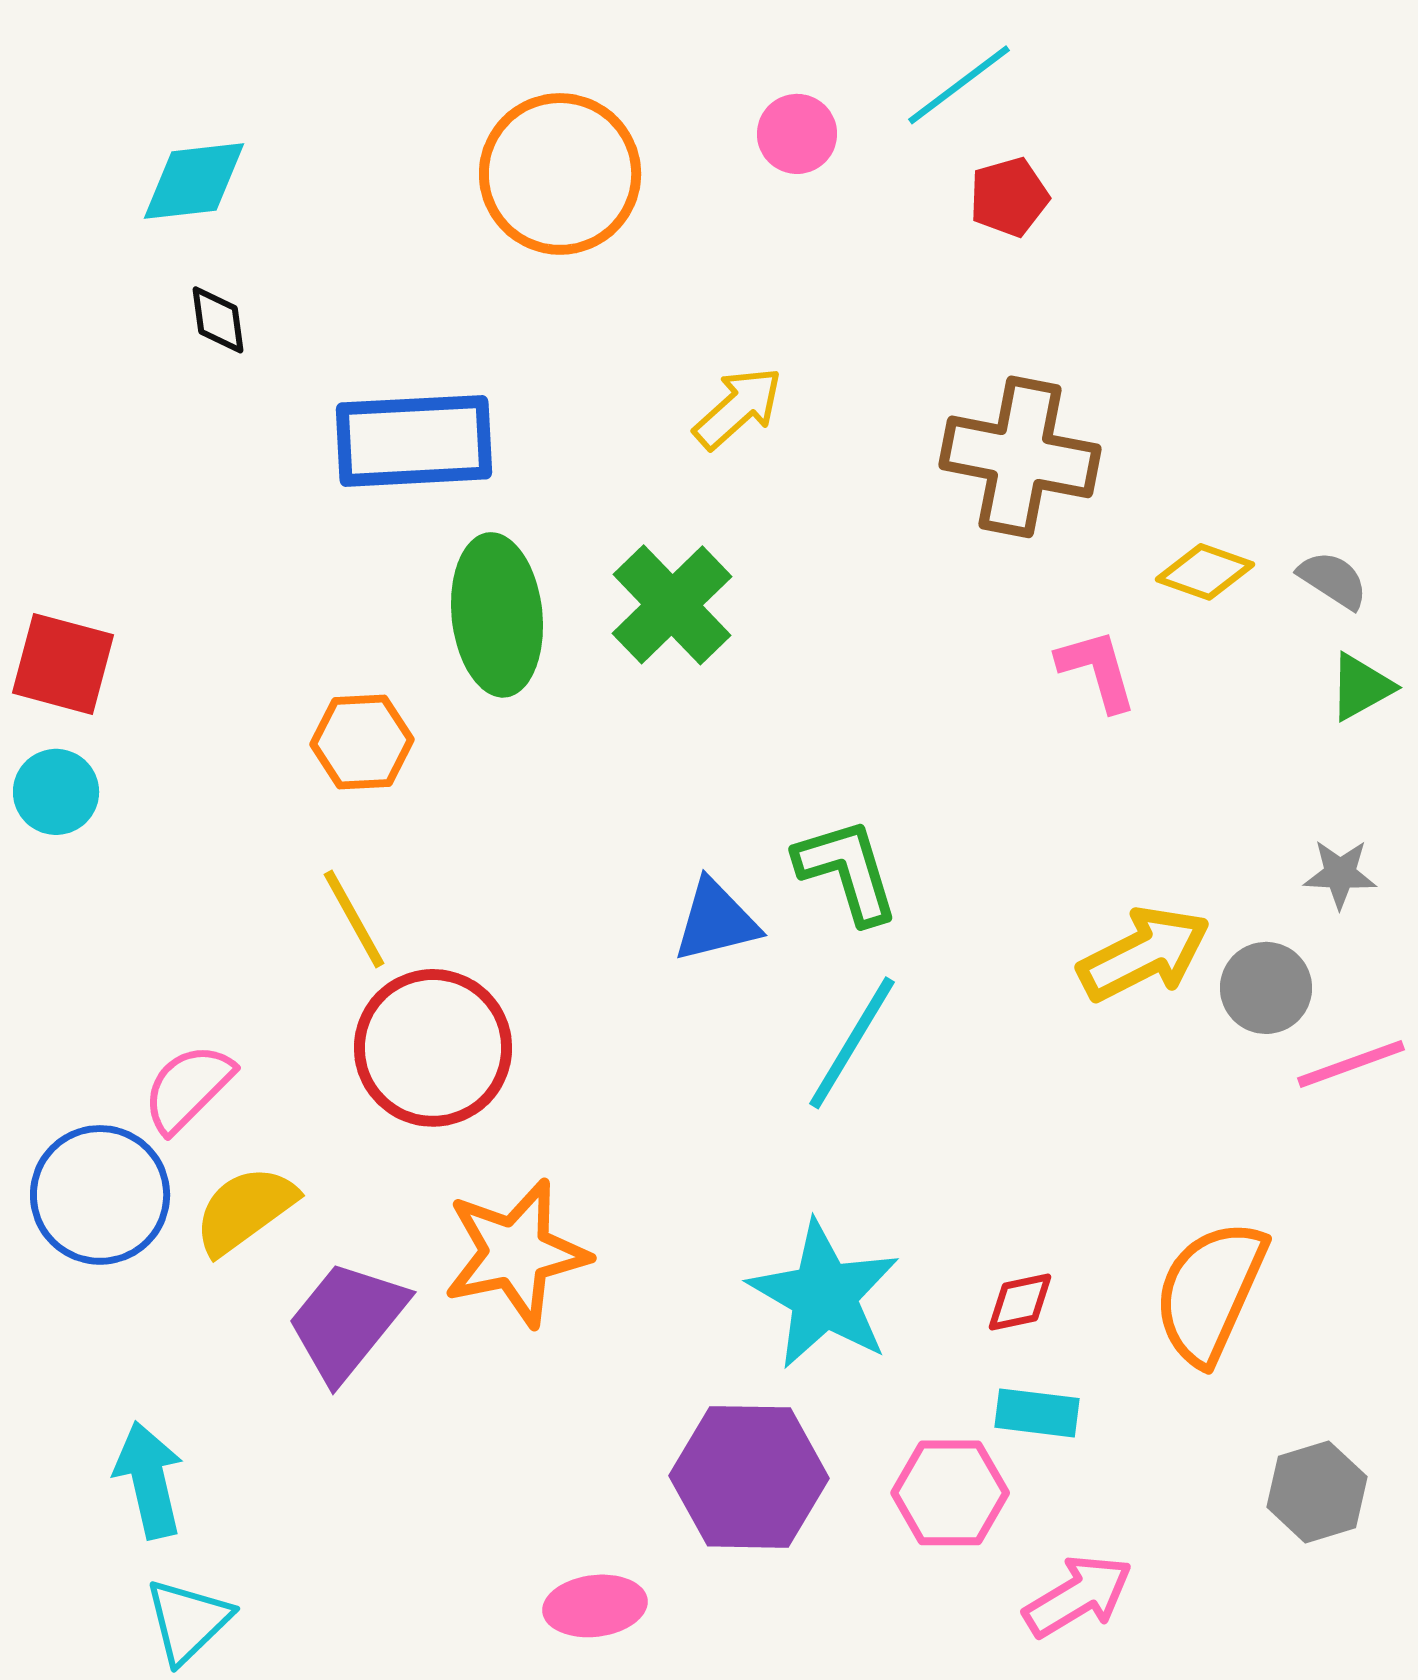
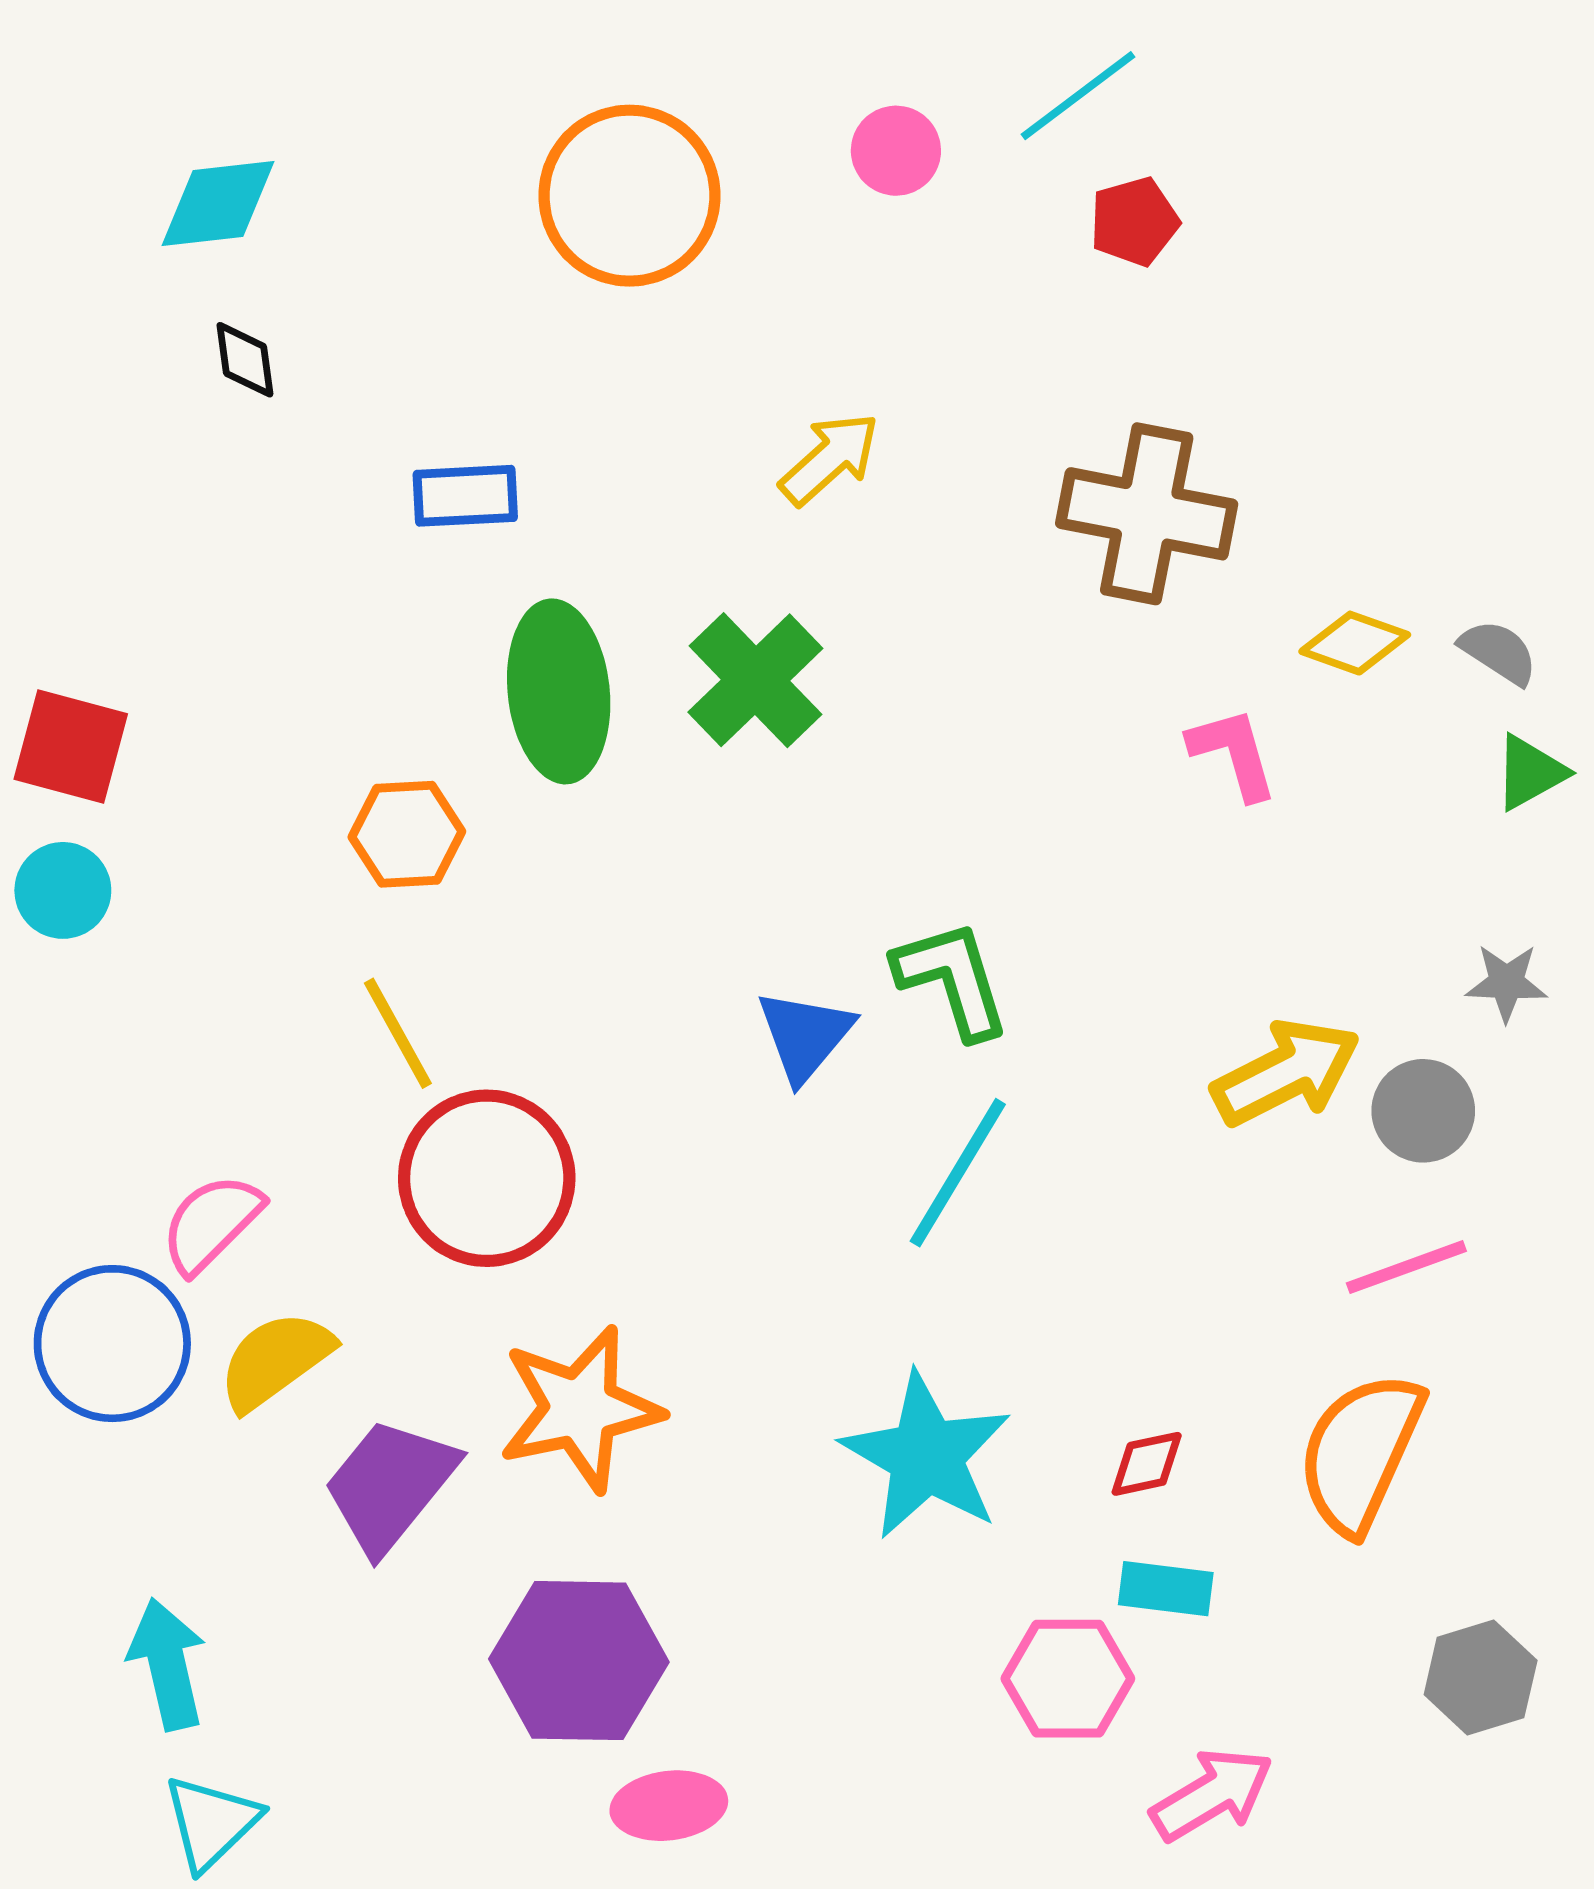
blue rectangle: (414, 441) -> (465, 496), size x0.6
blue triangle: (716, 921) -> (805, 1035), turned -36
pink line: (1351, 1064) -> (1406, 1267), moved
purple hexagon: (749, 1477) -> (579, 1661), moved

